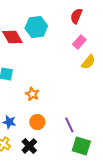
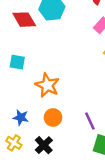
orange star: (32, 94) -> (47, 85), size x1.5

